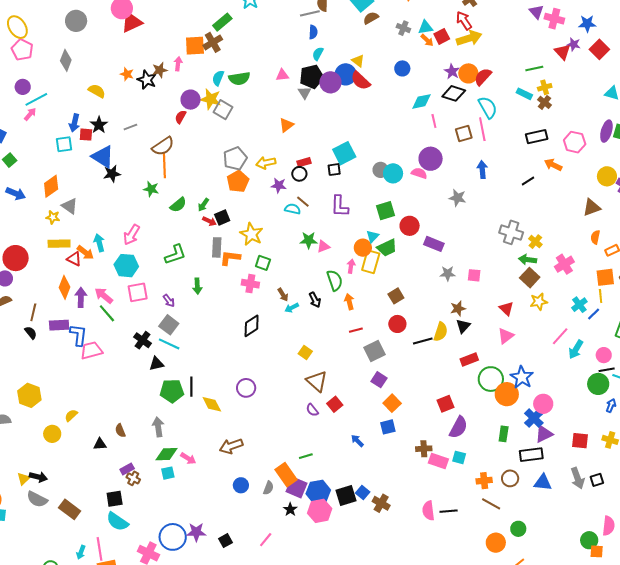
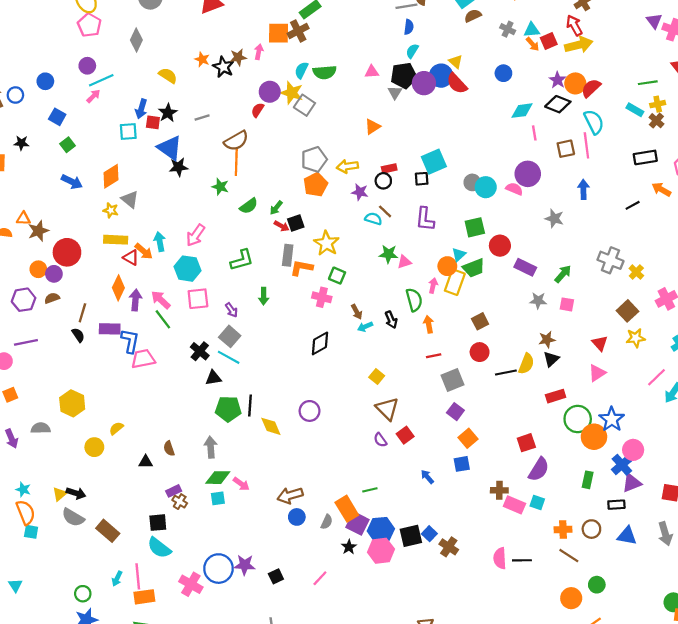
green arrow: (528, 260) -> (563, 274), moved, turned 120
brown arrow: (231, 446) -> (290, 495), moved
black rectangle: (531, 455) -> (616, 505), size x0.7

